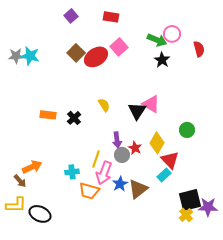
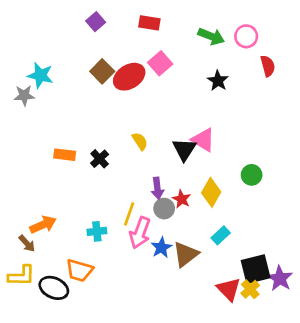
pink circle: (172, 34) -> (246, 36), moved
green arrow: (157, 40) -> (211, 36), moved
gray star: (16, 56) -> (24, 96), moved
red triangle: (170, 160) -> (229, 289), moved
orange trapezoid: (89, 191) -> (79, 270), moved
purple star: (208, 207) -> (280, 278), turned 30

